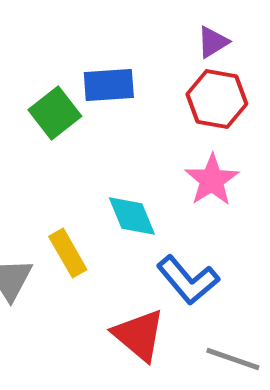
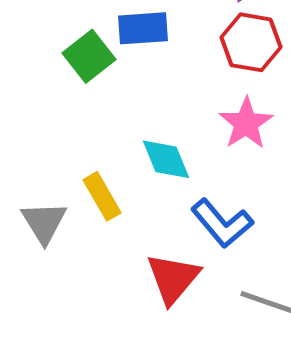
red triangle: (139, 335) -> (173, 278), turned 30

